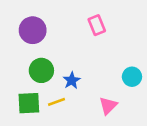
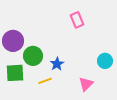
purple circle: (33, 30) -> (13, 41), moved
green square: (29, 103) -> (15, 73), moved

